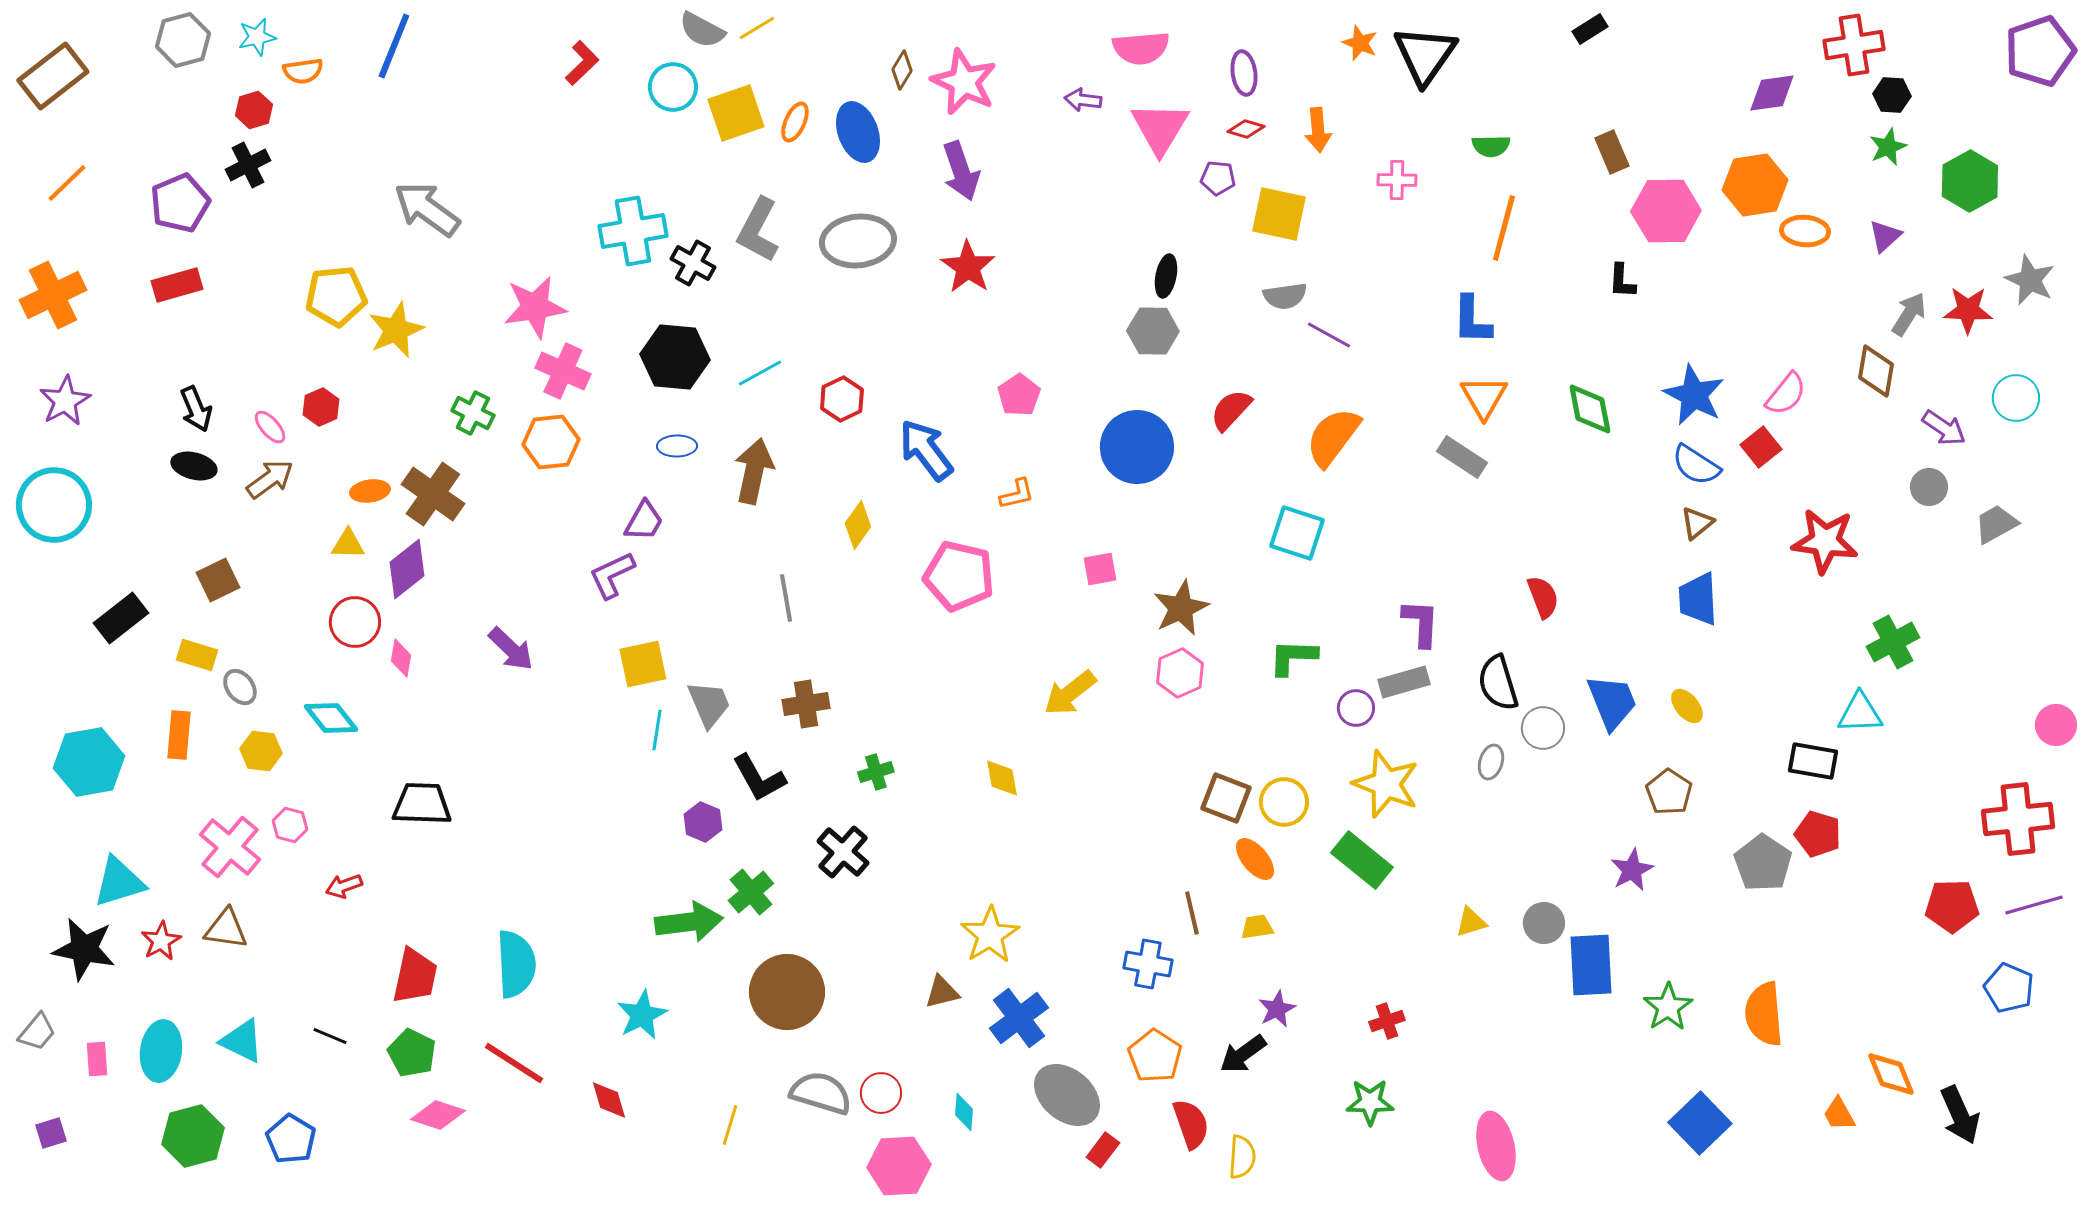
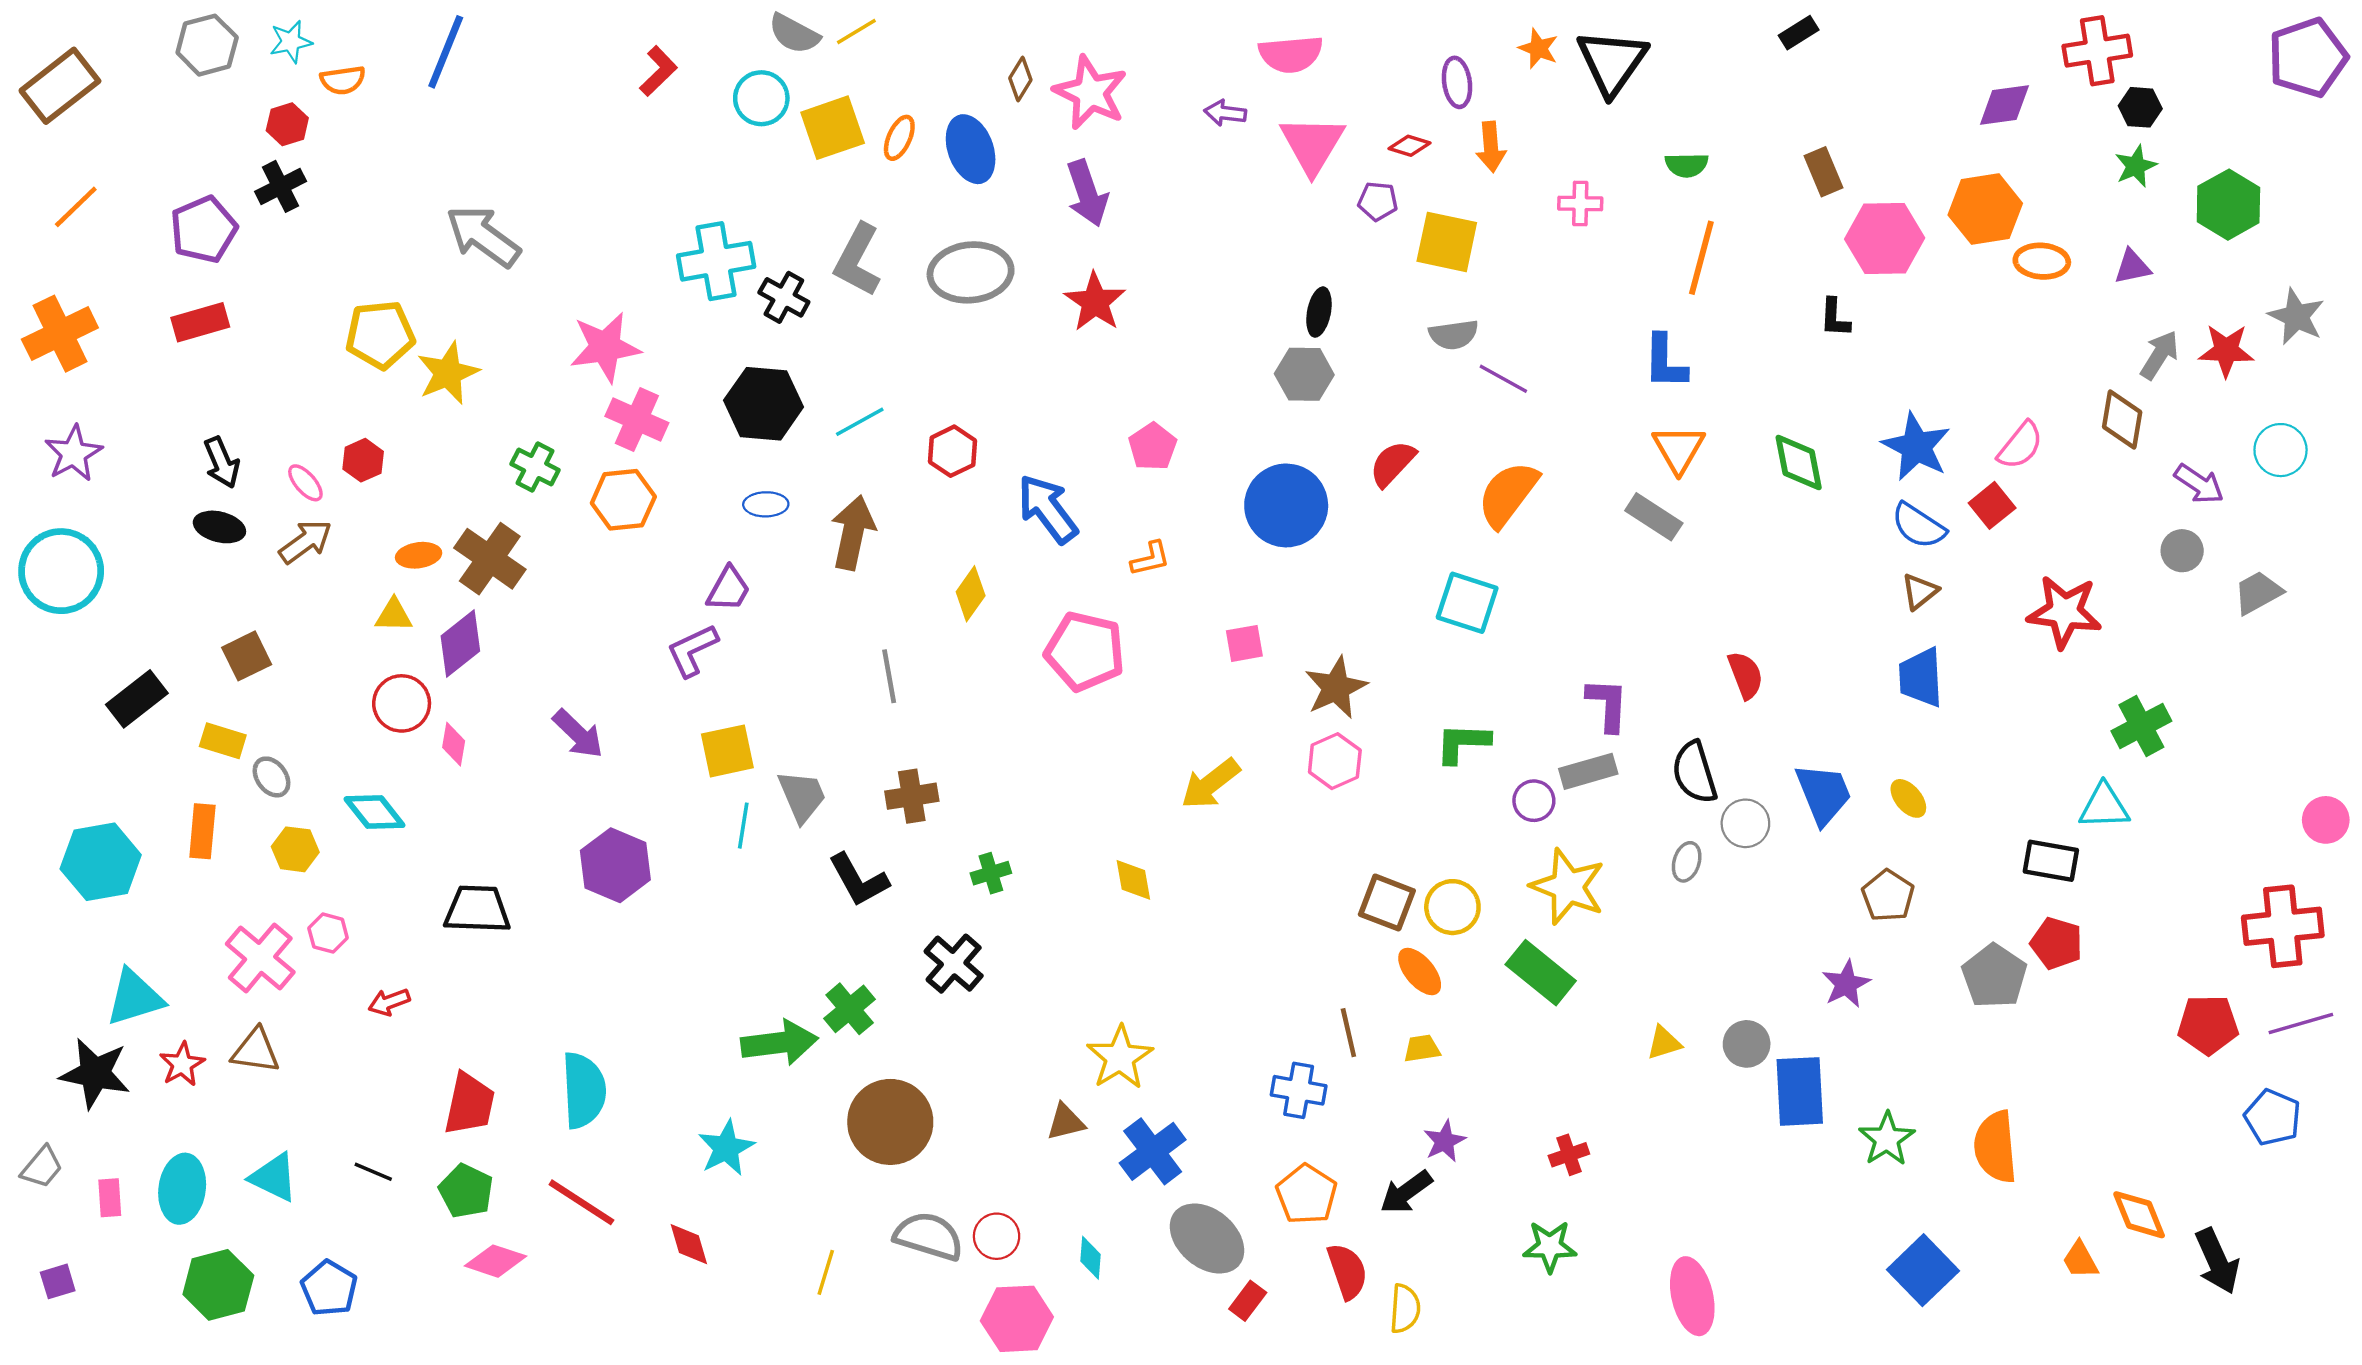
purple ellipse: (1244, 73) -> (1457, 82), moved
purple triangle: (1885, 236) -> (2132, 267), turned 30
purple hexagon: (703, 822) -> (615, 865), moved, size x1.6

